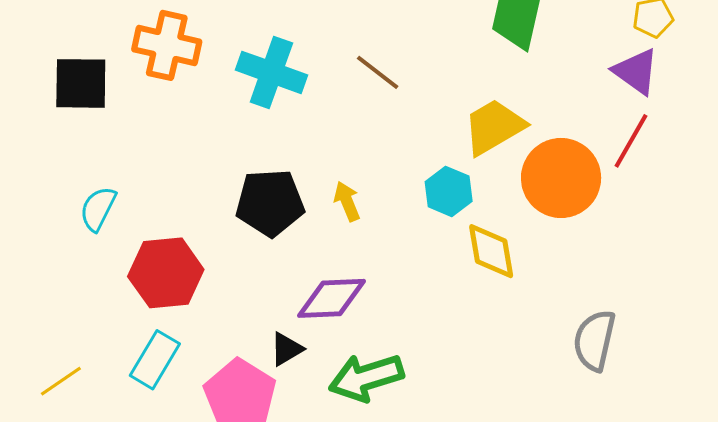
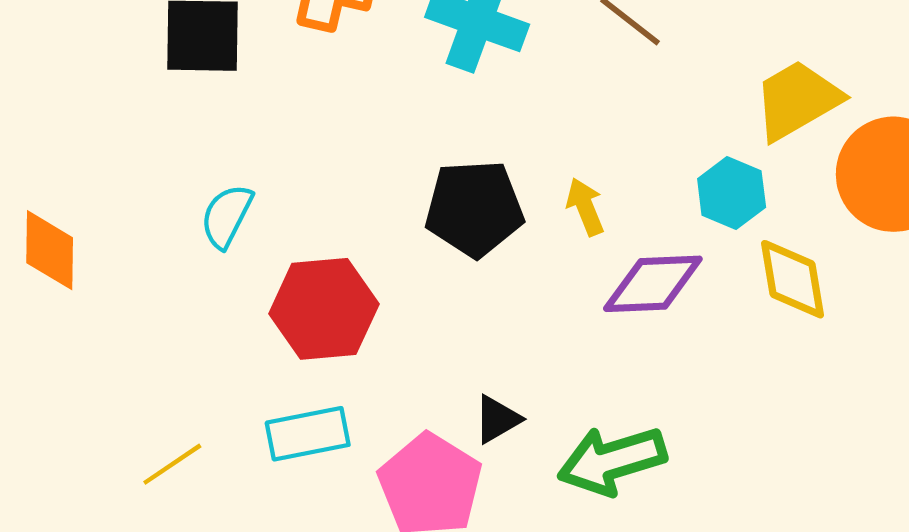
purple diamond: (332, 298) -> (653, 284), moved
cyan rectangle: (155, 360) -> (308, 434), turned 48

